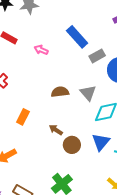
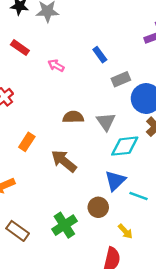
blue rectangle: (77, 37) -> (100, 55), size x0.6
brown arrow: (56, 130) -> (64, 161), size x1.6
brown circle: (72, 145) -> (98, 207), moved

